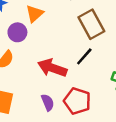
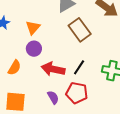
purple circle: (17, 32) -> (34, 49), moved
black line: (84, 56) -> (79, 67), moved

